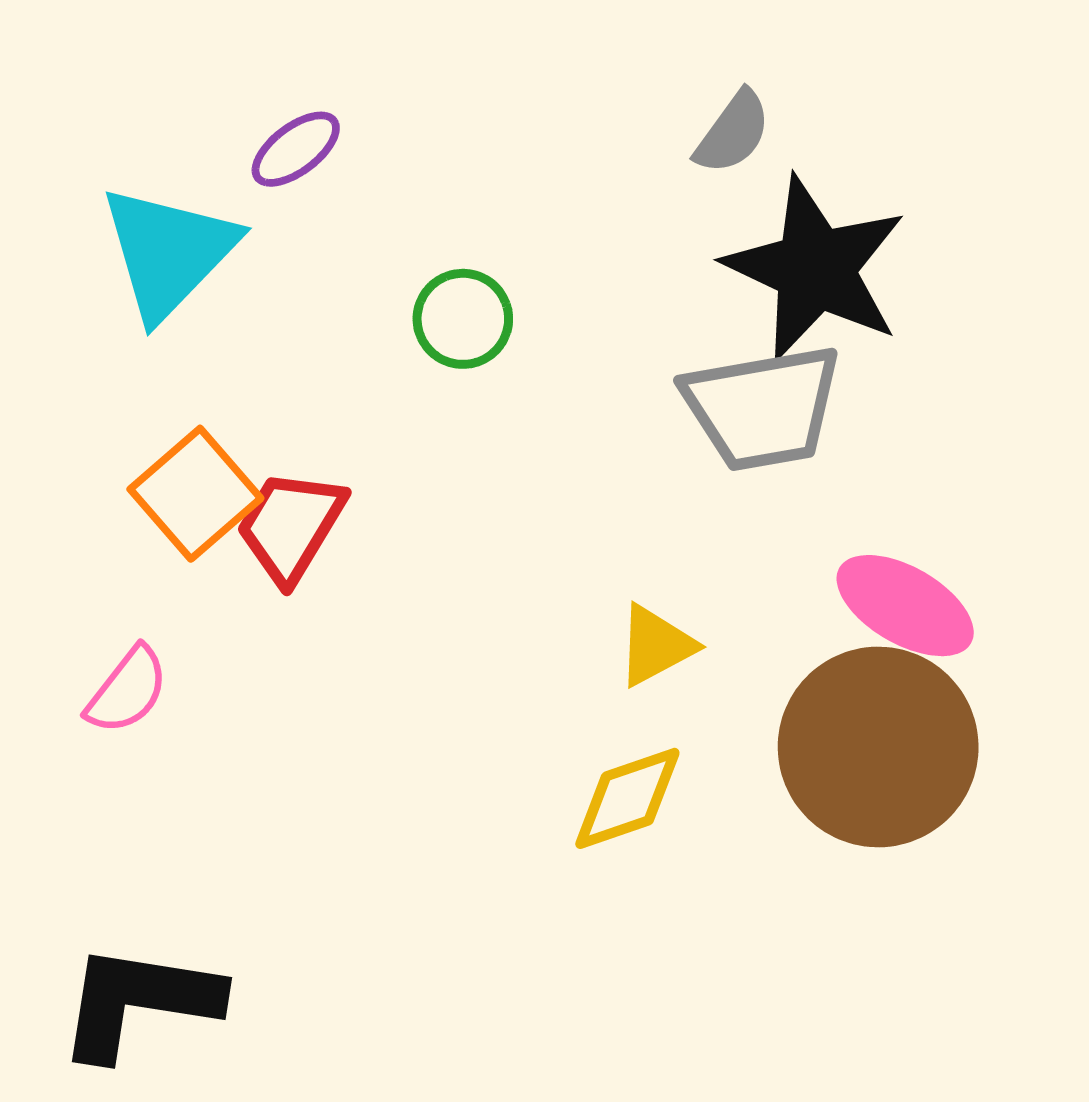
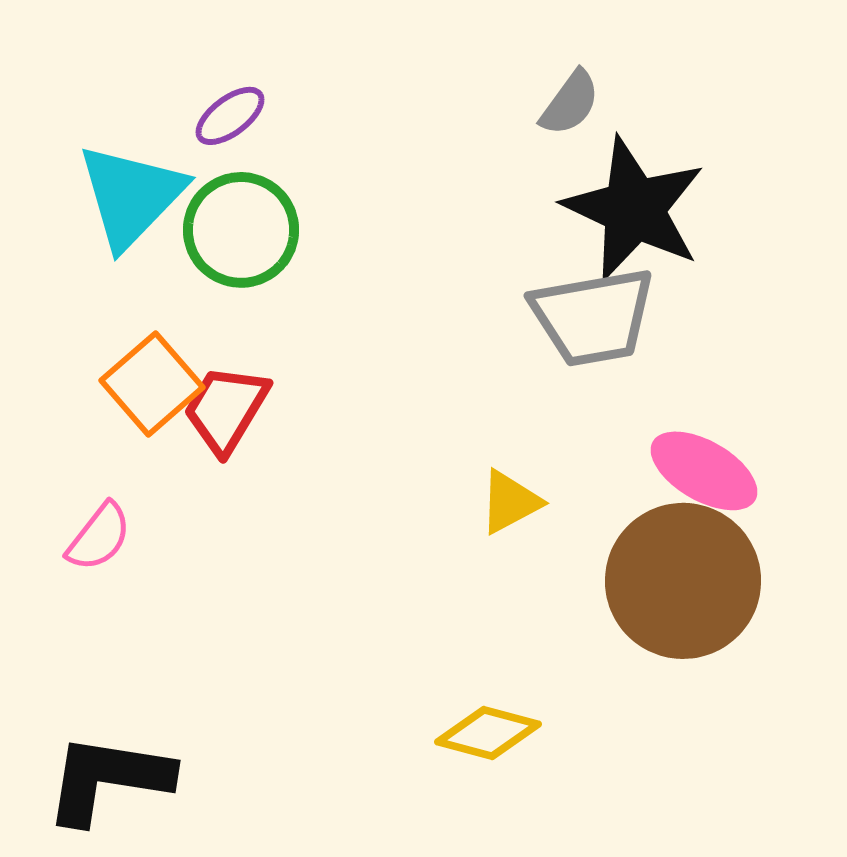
green circle: (463, 319) -> (241, 230), moved, size x1.5
yellow diamond: (627, 798) -> (488, 733), moved, turned 34

